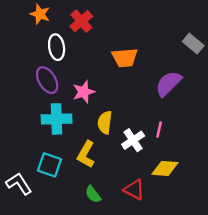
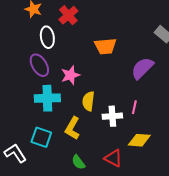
white cross: (133, 140) -> (112, 116), turned 30

